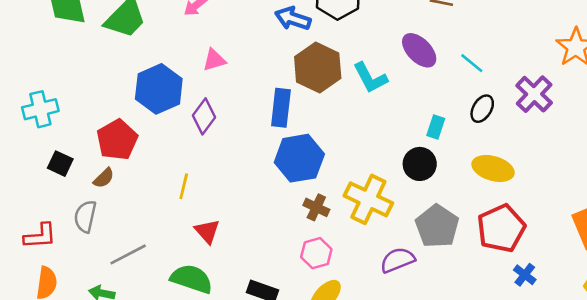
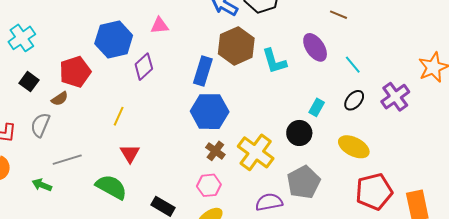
cyan cross: (40, 109) -> (22, 38), turned -32
red pentagon: (501, 228) -> (374, 192), moved

